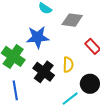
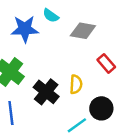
blue star: (38, 37) -> (25, 29), moved

